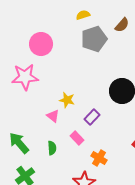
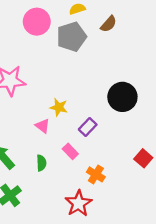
brown semicircle: (122, 25) -> (109, 24), moved
gray pentagon: (94, 39) -> (71, 37), moved
pink circle: (41, 44) -> (37, 22), moved

